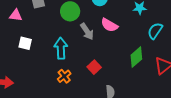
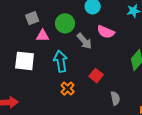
pink triangle: (16, 15) -> (43, 36), moved
white square: (25, 43) -> (25, 61), size x1.5

